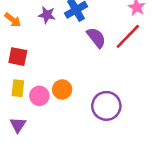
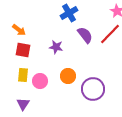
purple star: (47, 15) -> (56, 47), moved
orange arrow: (13, 20) -> (19, 30), moved
orange circle: (62, 89) -> (68, 76), moved

